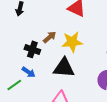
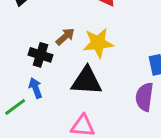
blue arrow: (29, 72) -> (36, 88), turned -144

